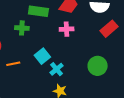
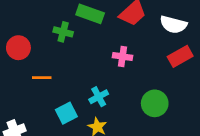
pink cross: (67, 29) -> (122, 57), moved
cyan square: (42, 56) -> (66, 113), moved

